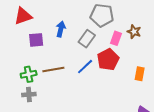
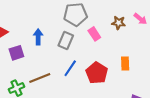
brown star: (134, 32) -> (119, 23), moved
pink rectangle: (116, 38) -> (94, 34), turned -40
red pentagon: (108, 60) -> (97, 73), moved

